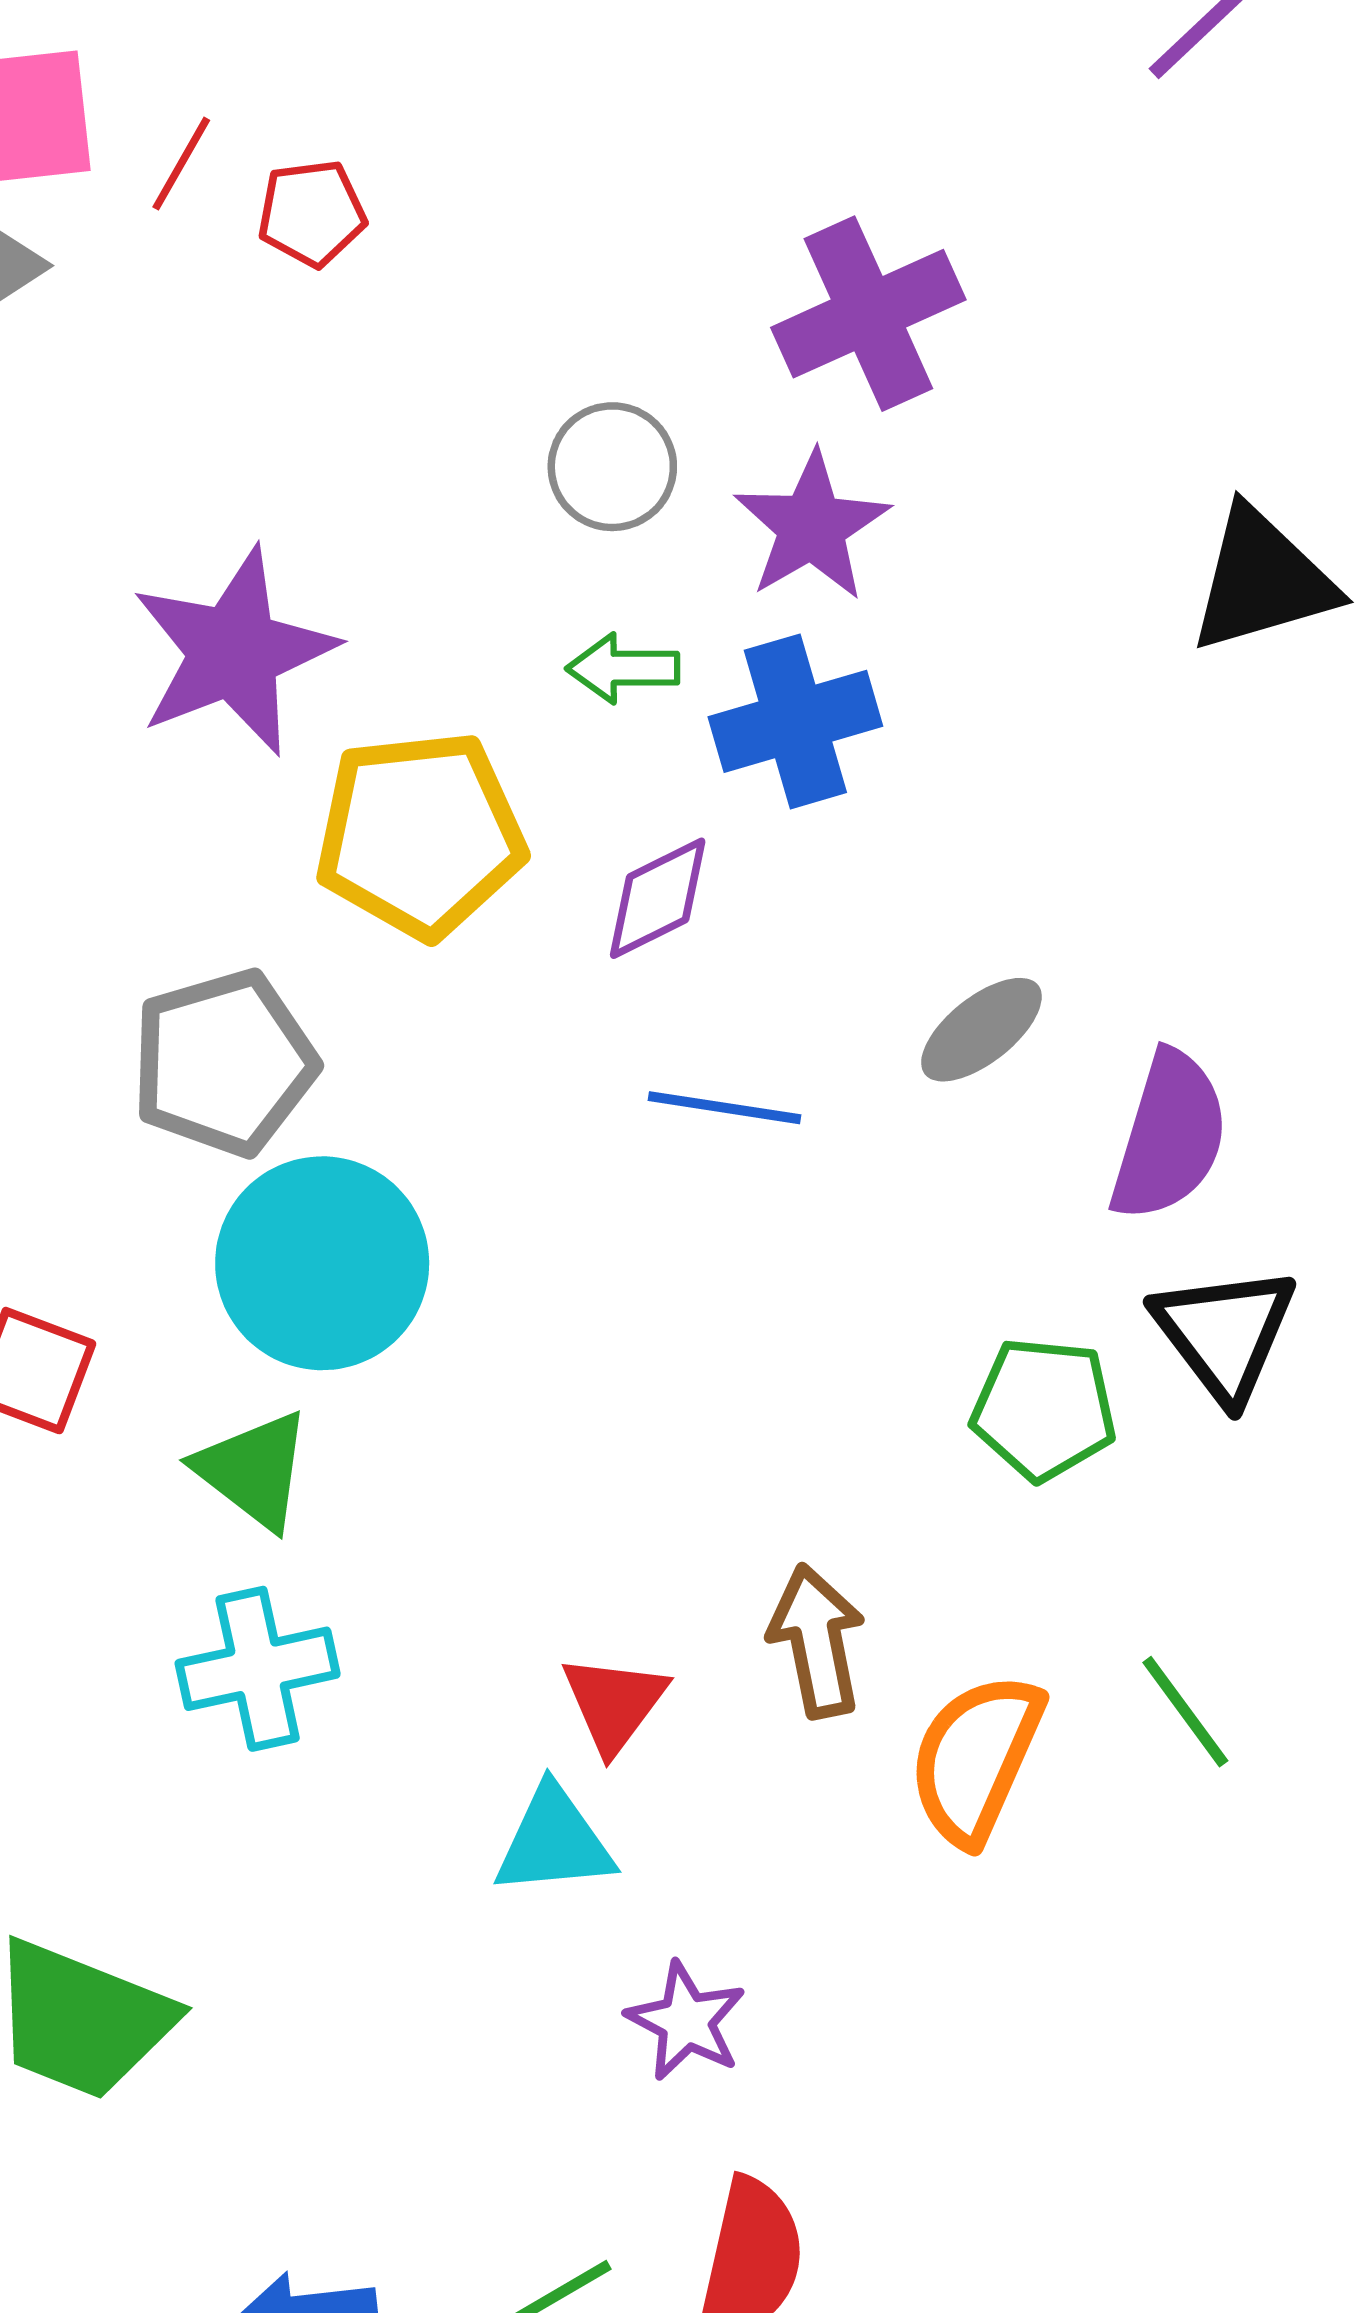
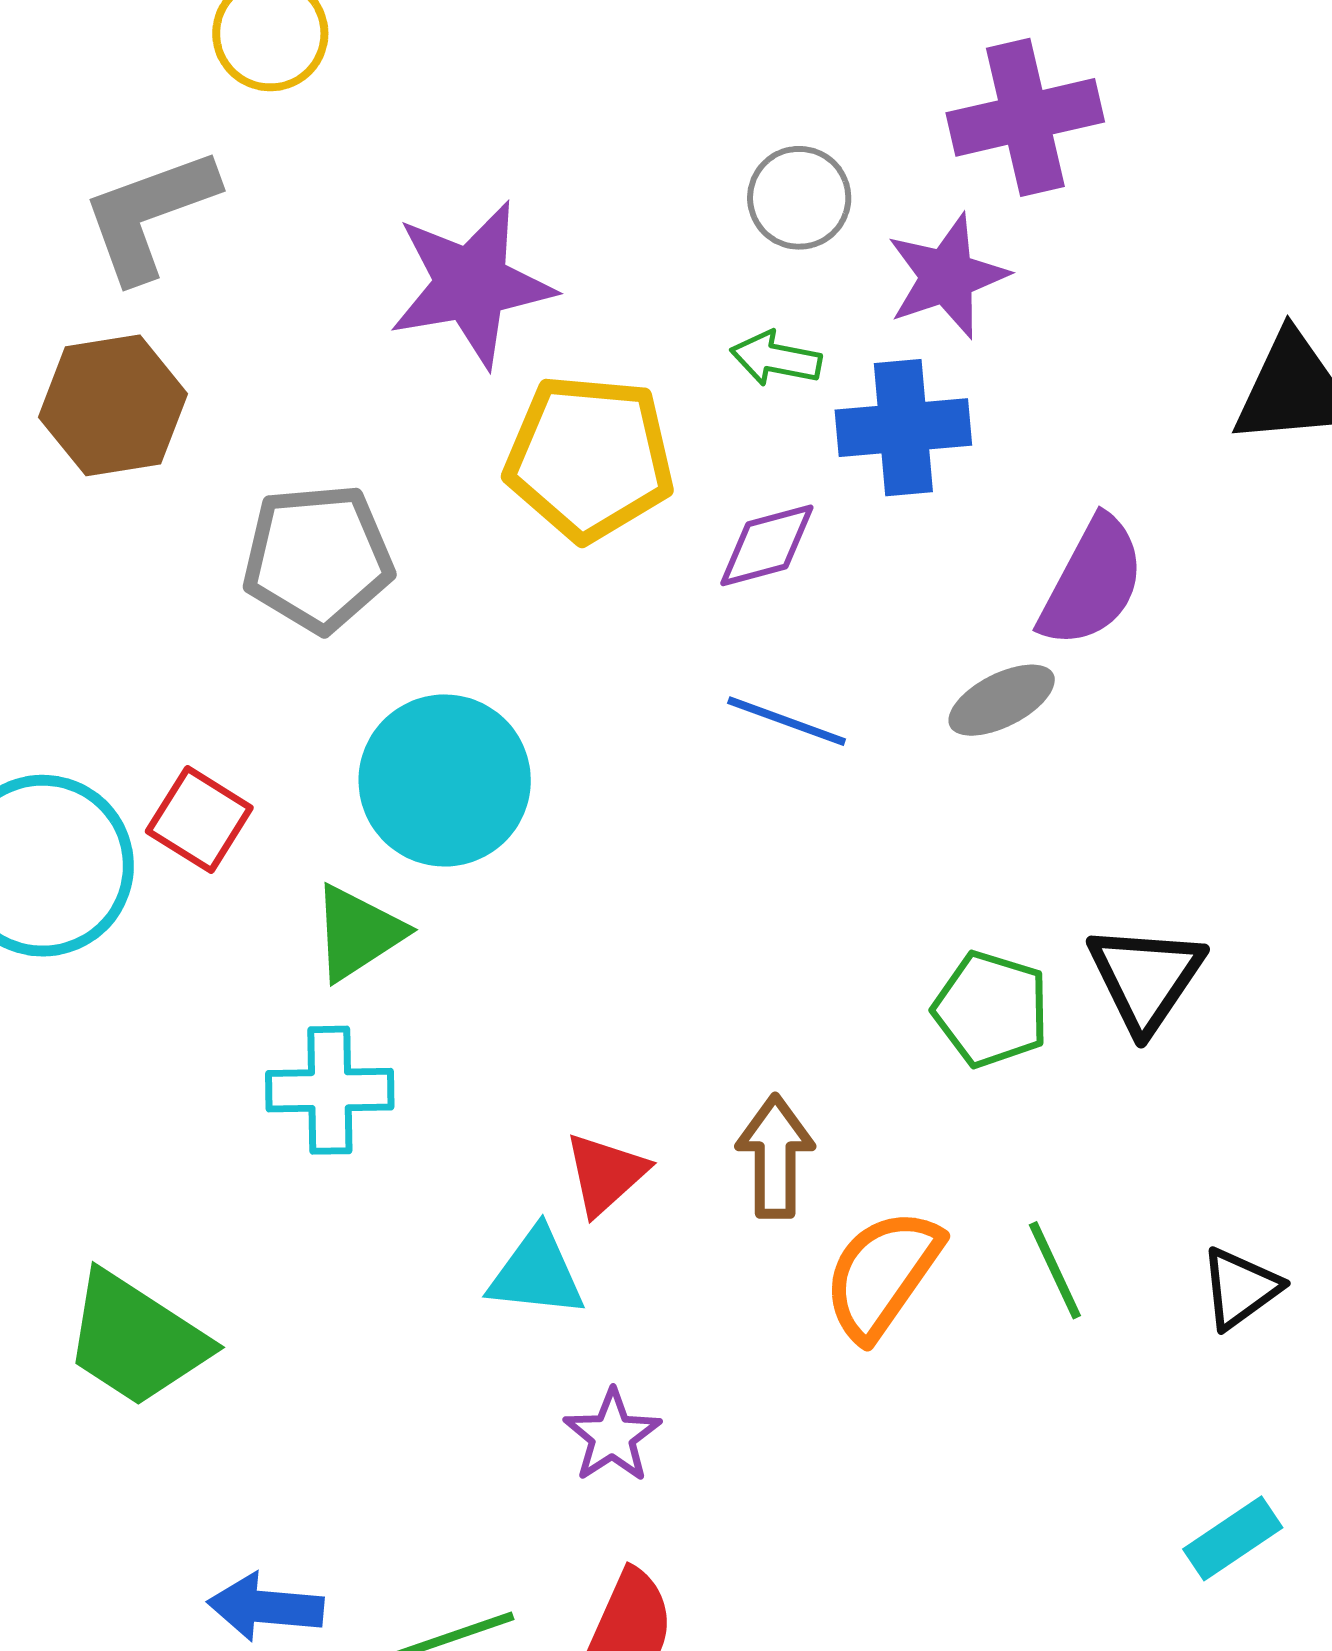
gray pentagon: (224, 1063) -> (318, 558), moved
purple semicircle: (1169, 1136) -> (1092, 582), moved
green triangle: (253, 1470) -> (358, 933), turned 38

